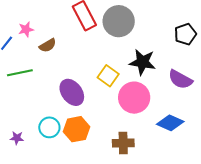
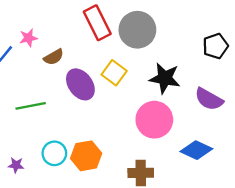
green line: (20, 73) -> (31, 106), moved
yellow square: (108, 76) -> (114, 73), moved
purple ellipse: (72, 92) -> (80, 84), moved

